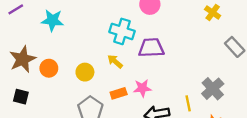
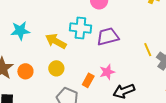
yellow arrow: (115, 61) -> (56, 41), moved, size x1.5
orange rectangle: (119, 93) -> (88, 80), turned -32
yellow line: (188, 103) -> (148, 50), moved

